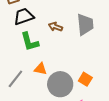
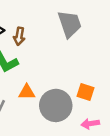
brown arrow: (55, 27) -> (19, 36), moved, turned -88

